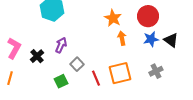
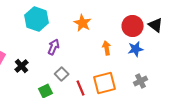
orange star: (113, 18) -> (83, 23), moved
black triangle: (171, 40) -> (156, 25), moved
purple arrow: (61, 45) -> (54, 47), moved

